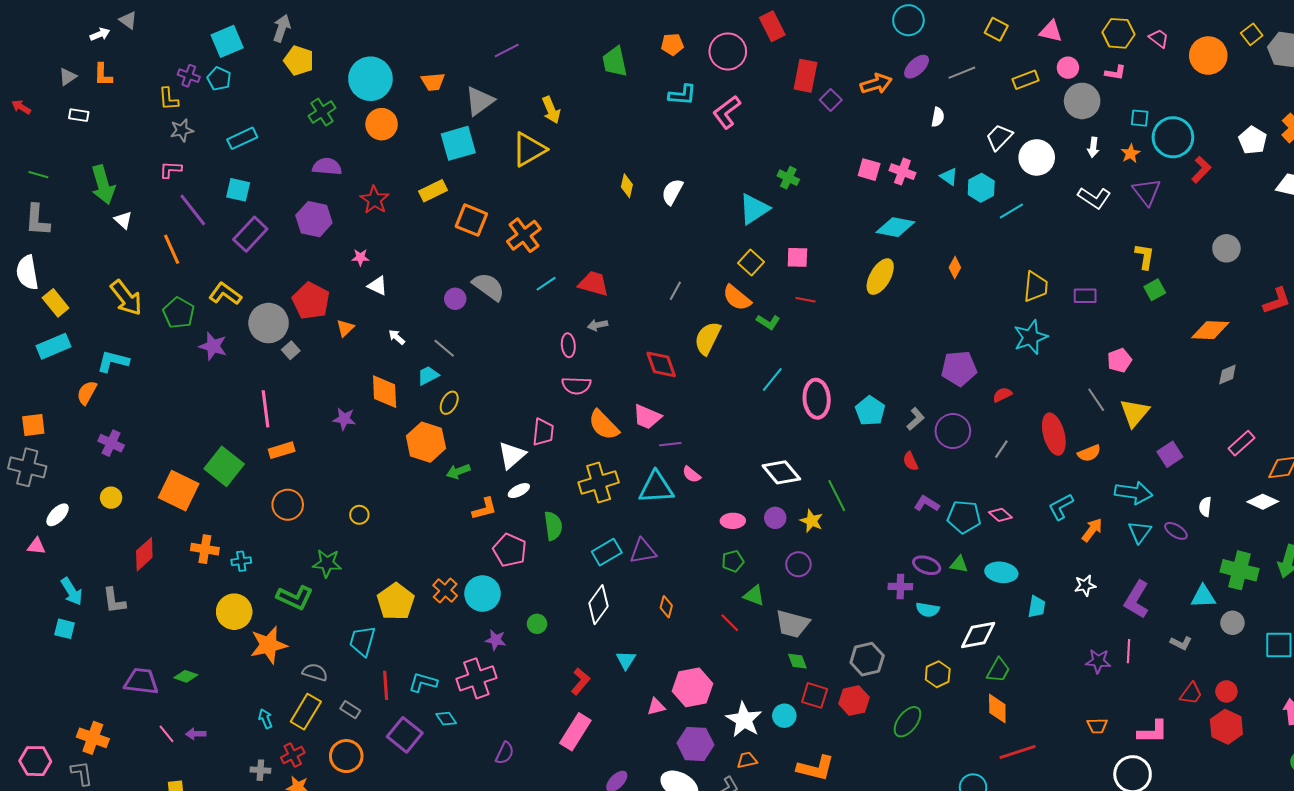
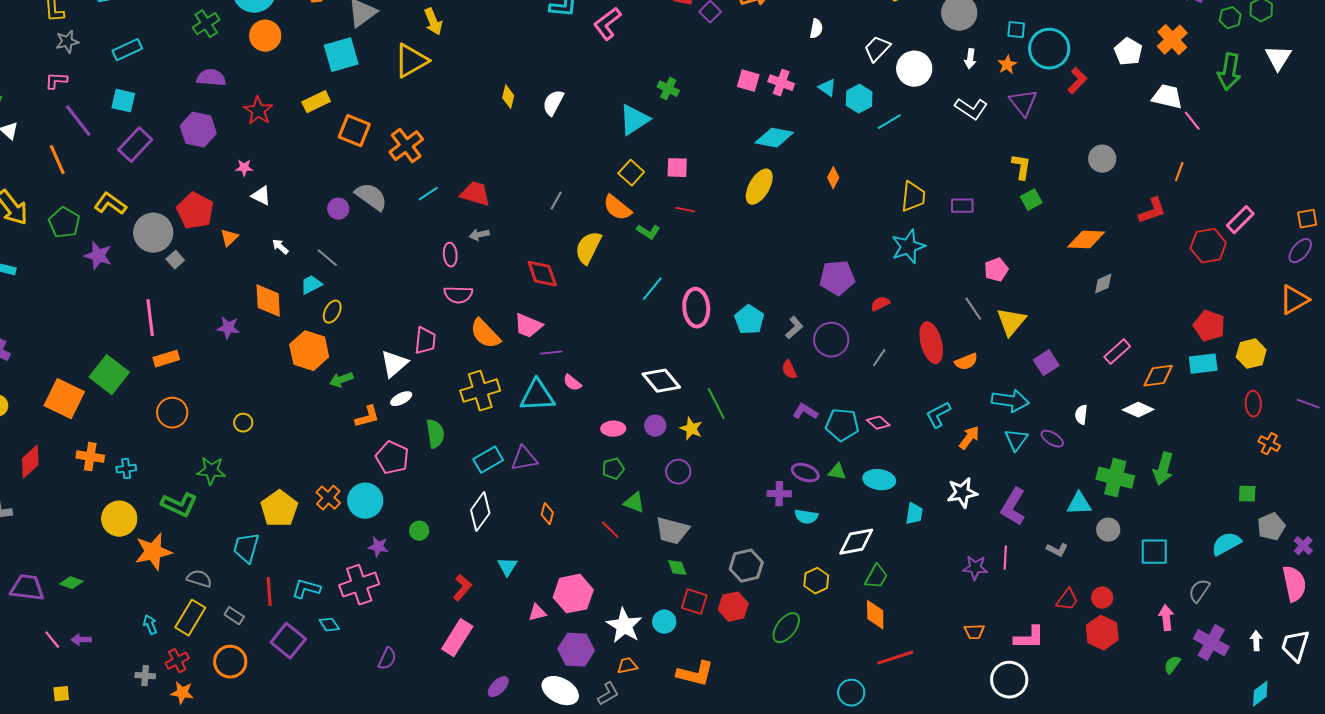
white star: (1085, 585) -> (962, 493), size x1.4

